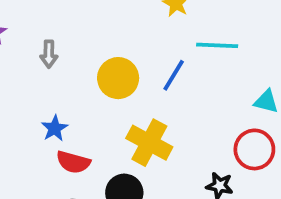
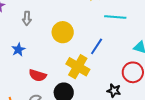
blue line: (174, 75) -> (97, 46), moved
blue star: (55, 128) -> (18, 49), moved

